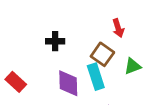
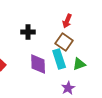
red arrow: (118, 28) -> (67, 21), moved, turned 40
green triangle: (133, 66) -> (79, 64), moved

